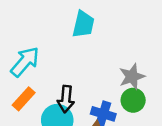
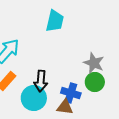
gray star: (132, 77) -> (94, 63), turned -30

